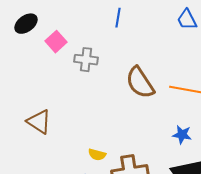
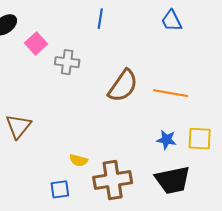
brown semicircle: (140, 83) -> (123, 86), turned -112
brown triangle: (39, 122) -> (18, 126), turned 36

